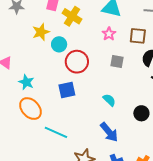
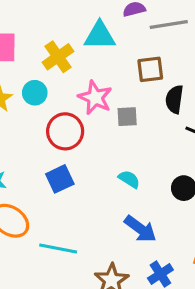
yellow cross: (72, 16) -> (58, 57), moved, turned 36
pink star: (109, 34) -> (95, 98), moved, size x1.5
cyan circle: (59, 44) -> (35, 93), moved

